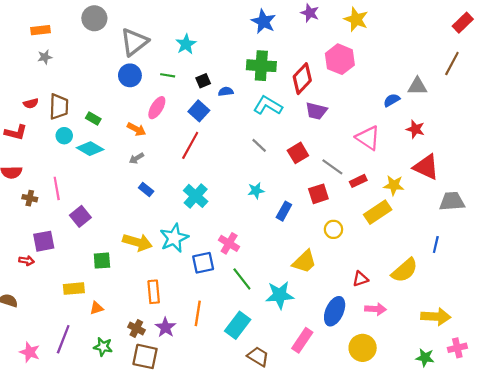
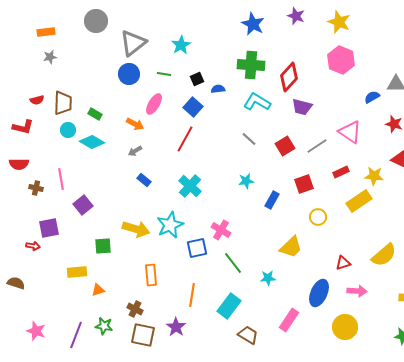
pink hexagon: (340, 59) -> (341, 60), moved
gray line: (332, 167) -> (317, 146), moved, turned -70
cyan star: (280, 295) -> (268, 278), size x0.6
purple star: (165, 327) -> (176, 327), moved
purple line: (63, 339) -> (76, 335), moved

